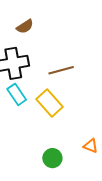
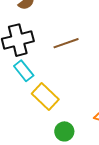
yellow rectangle: (49, 103) -> (45, 97), moved

